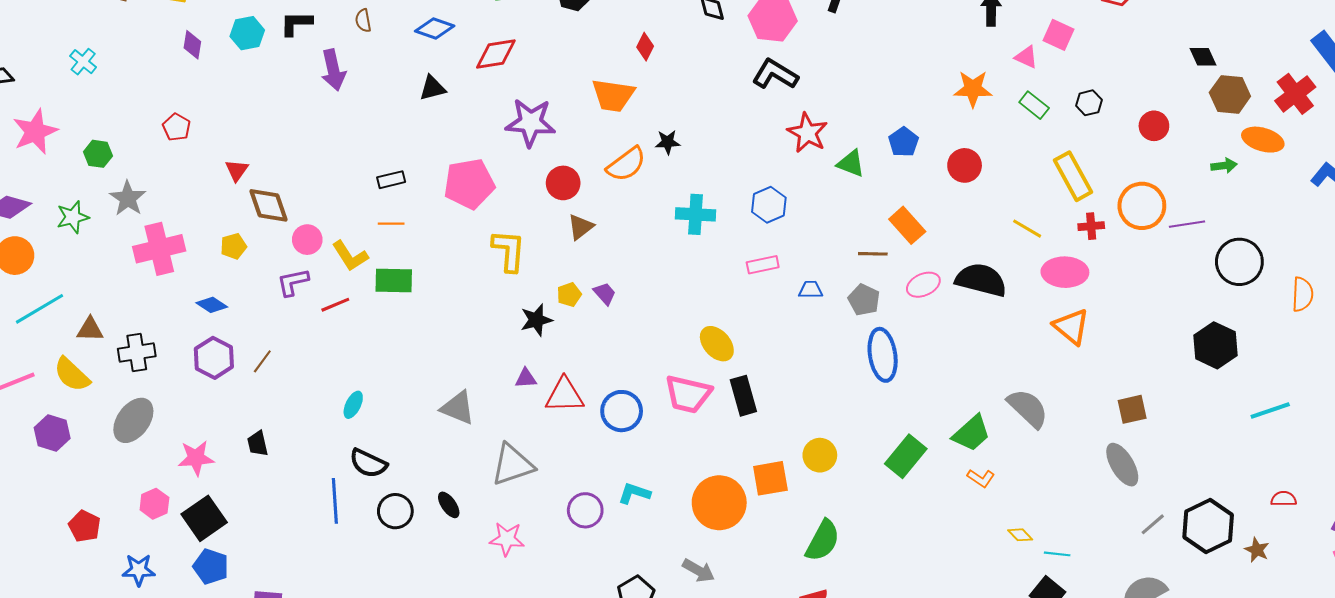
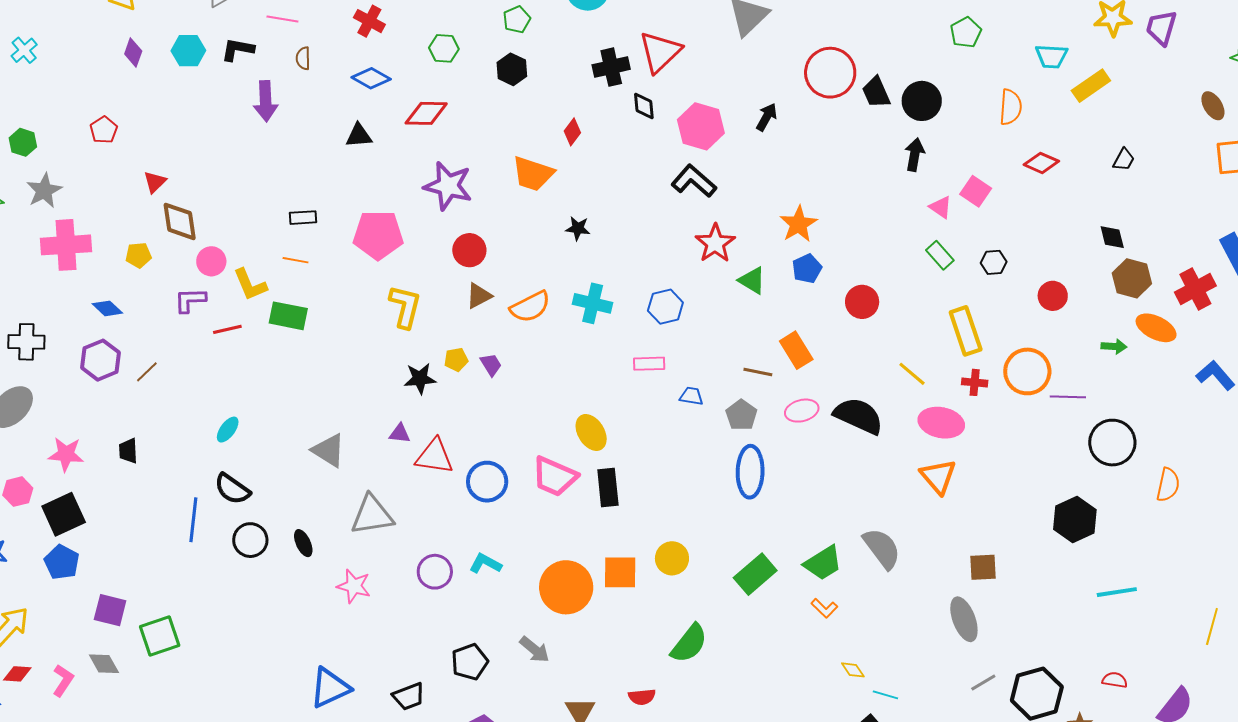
orange star: (973, 89) -> (798, 224), moved, turned 30
orange semicircle: (626, 164) -> (530, 307), moved
green semicircle: (823, 541) -> (689, 643), moved

